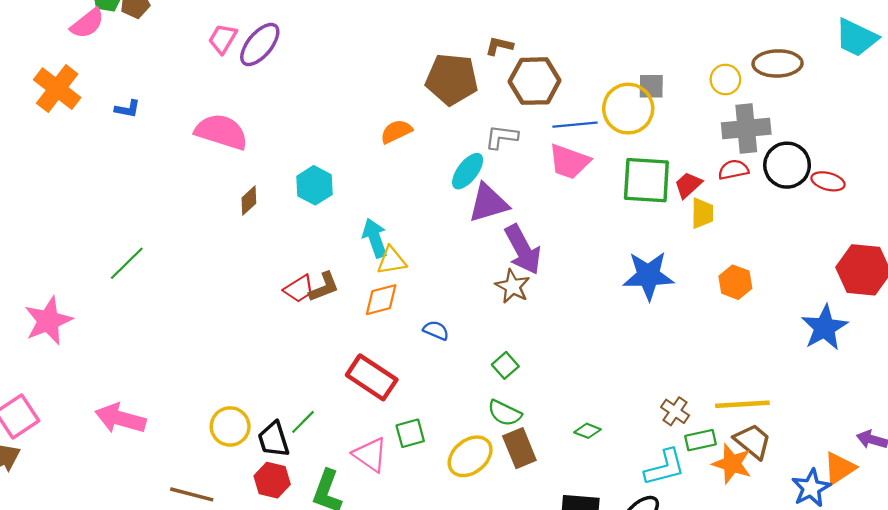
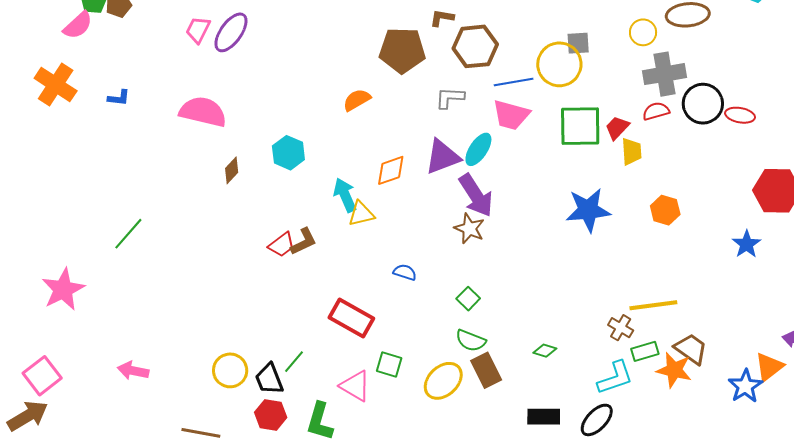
cyan ellipse: (468, 171) -> (478, 149), moved
orange diamond: (381, 300) -> (391, 170), moved
blue star: (825, 328) -> (747, 244), size x0.7
yellow line: (742, 404) -> (653, 305), moved
pink arrow: (120, 418) -> (133, 371), size x0.7
green square: (410, 433) -> (389, 364), turned 36

